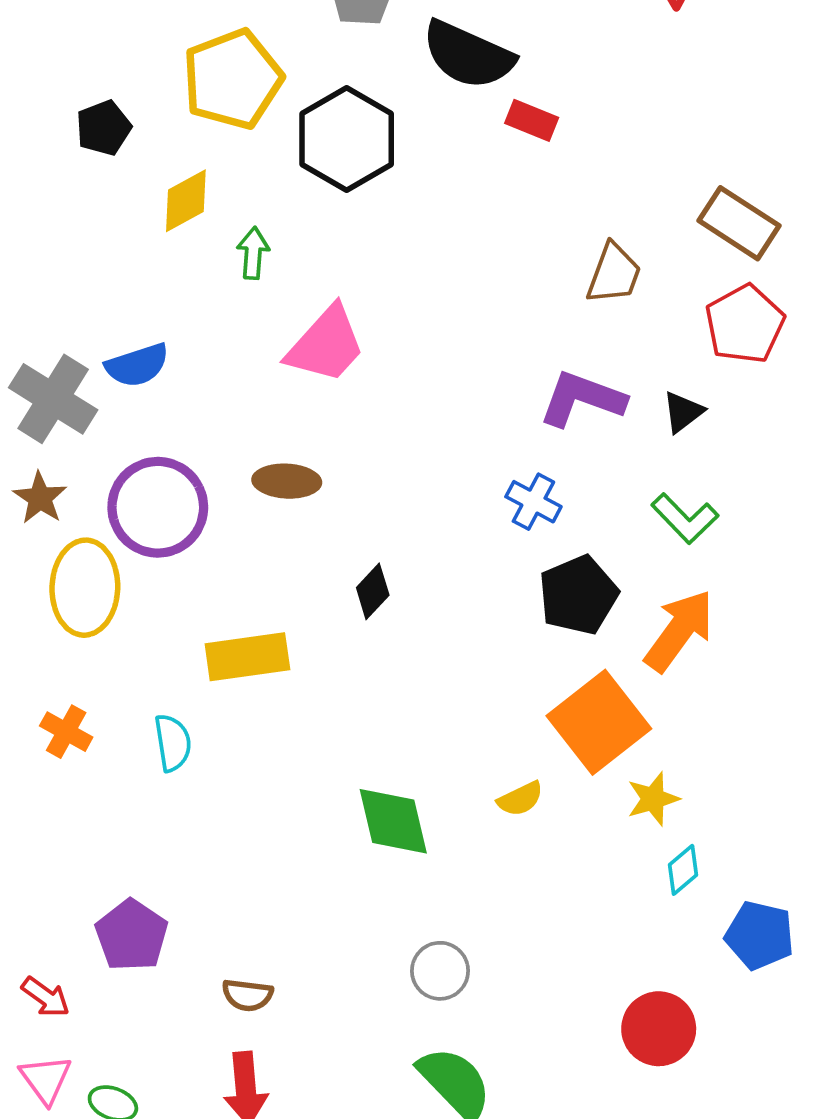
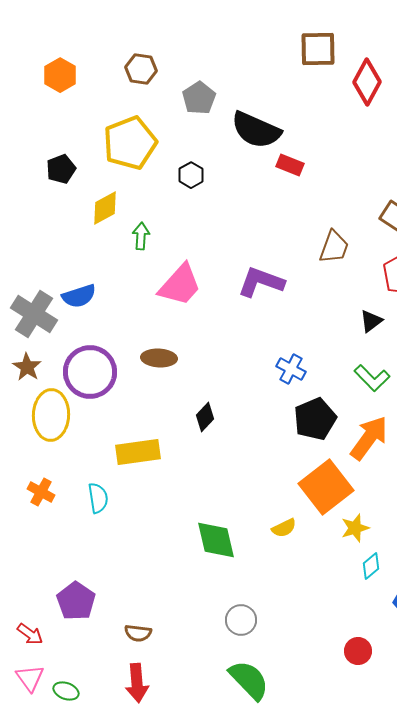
black hexagon: (347, 139) -> (191, 175), size x0.5
purple L-shape: (582, 399) -> (261, 282), moved
red circle: (659, 1029) -> (358, 651), size x0.7

